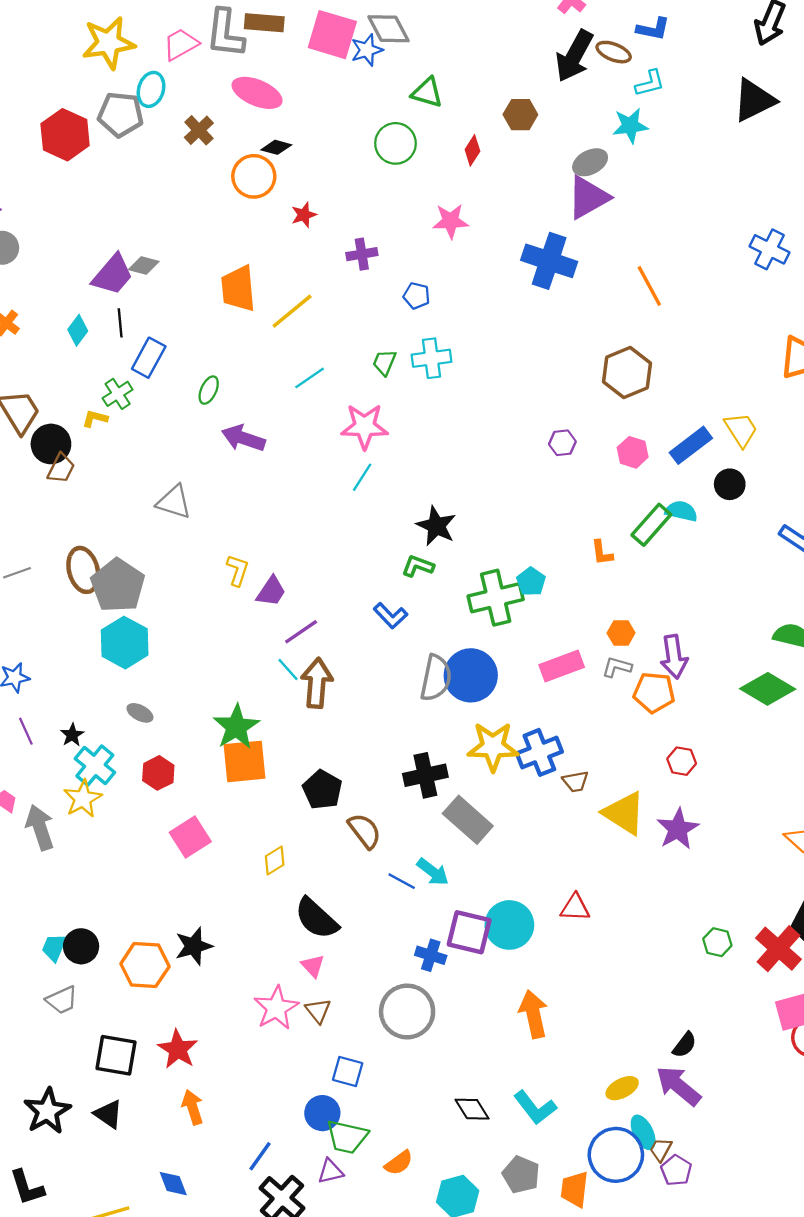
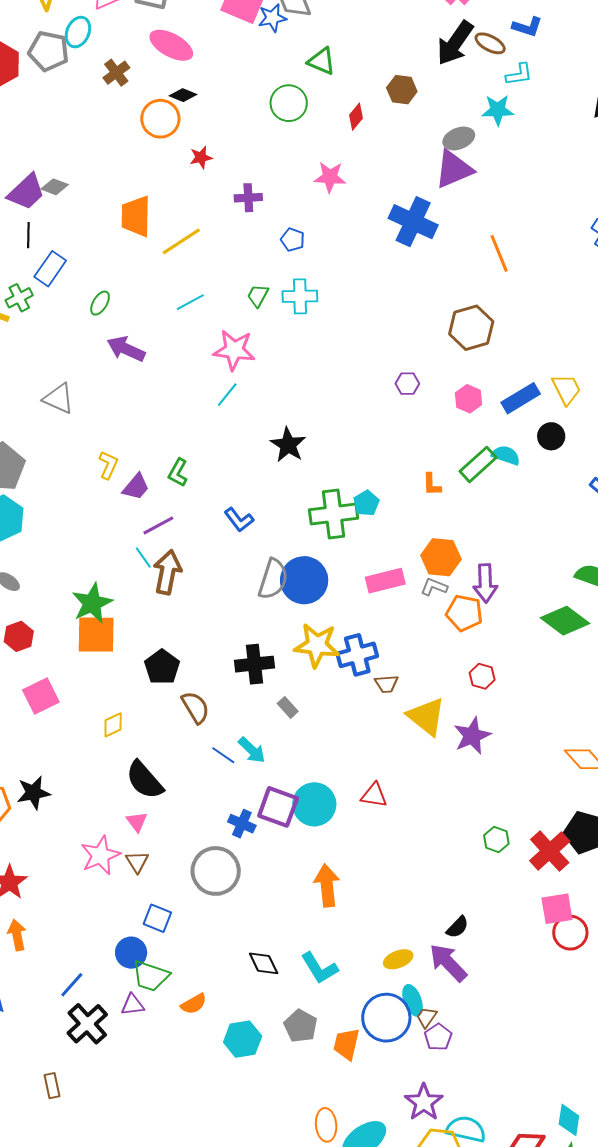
green L-shape: (418, 566) -> (178, 473), moved, turned -88
orange hexagon: (621, 633) -> (441, 557), size x1.6
gray rectangle: (468, 820) -> (288, 707), size x0.5

